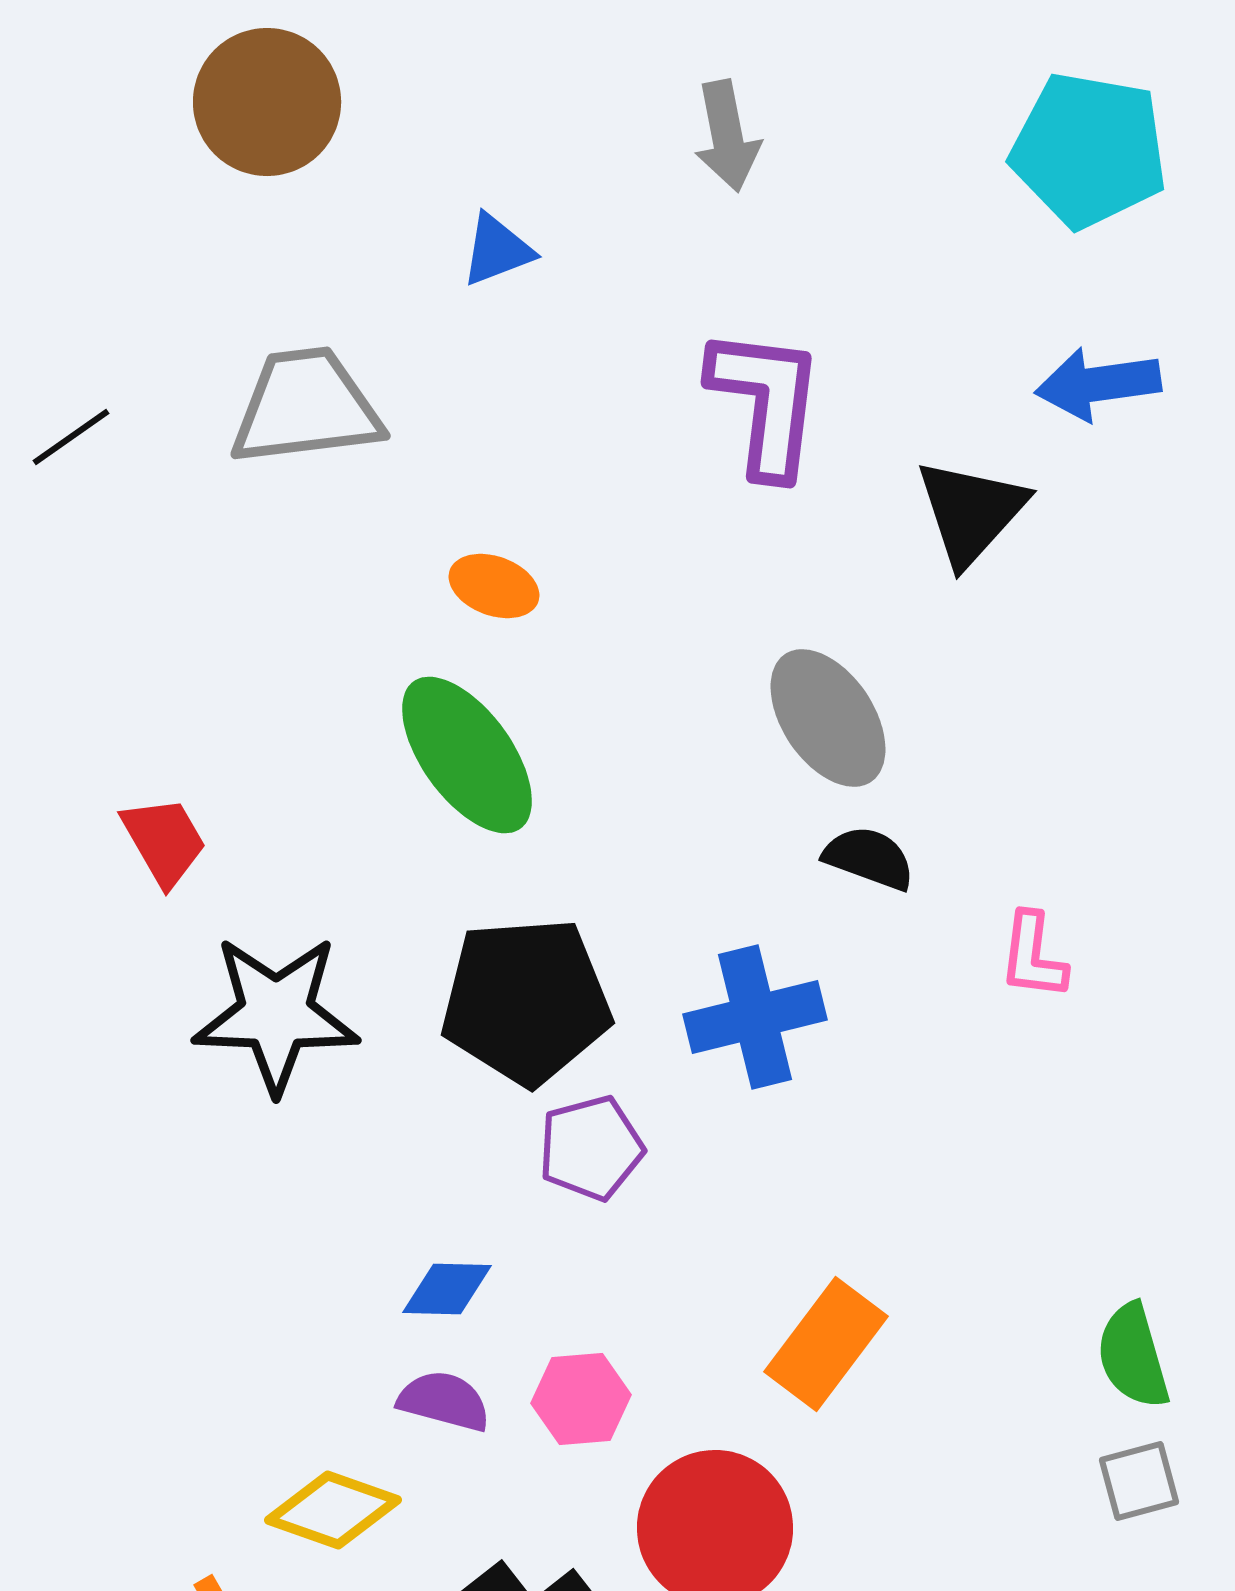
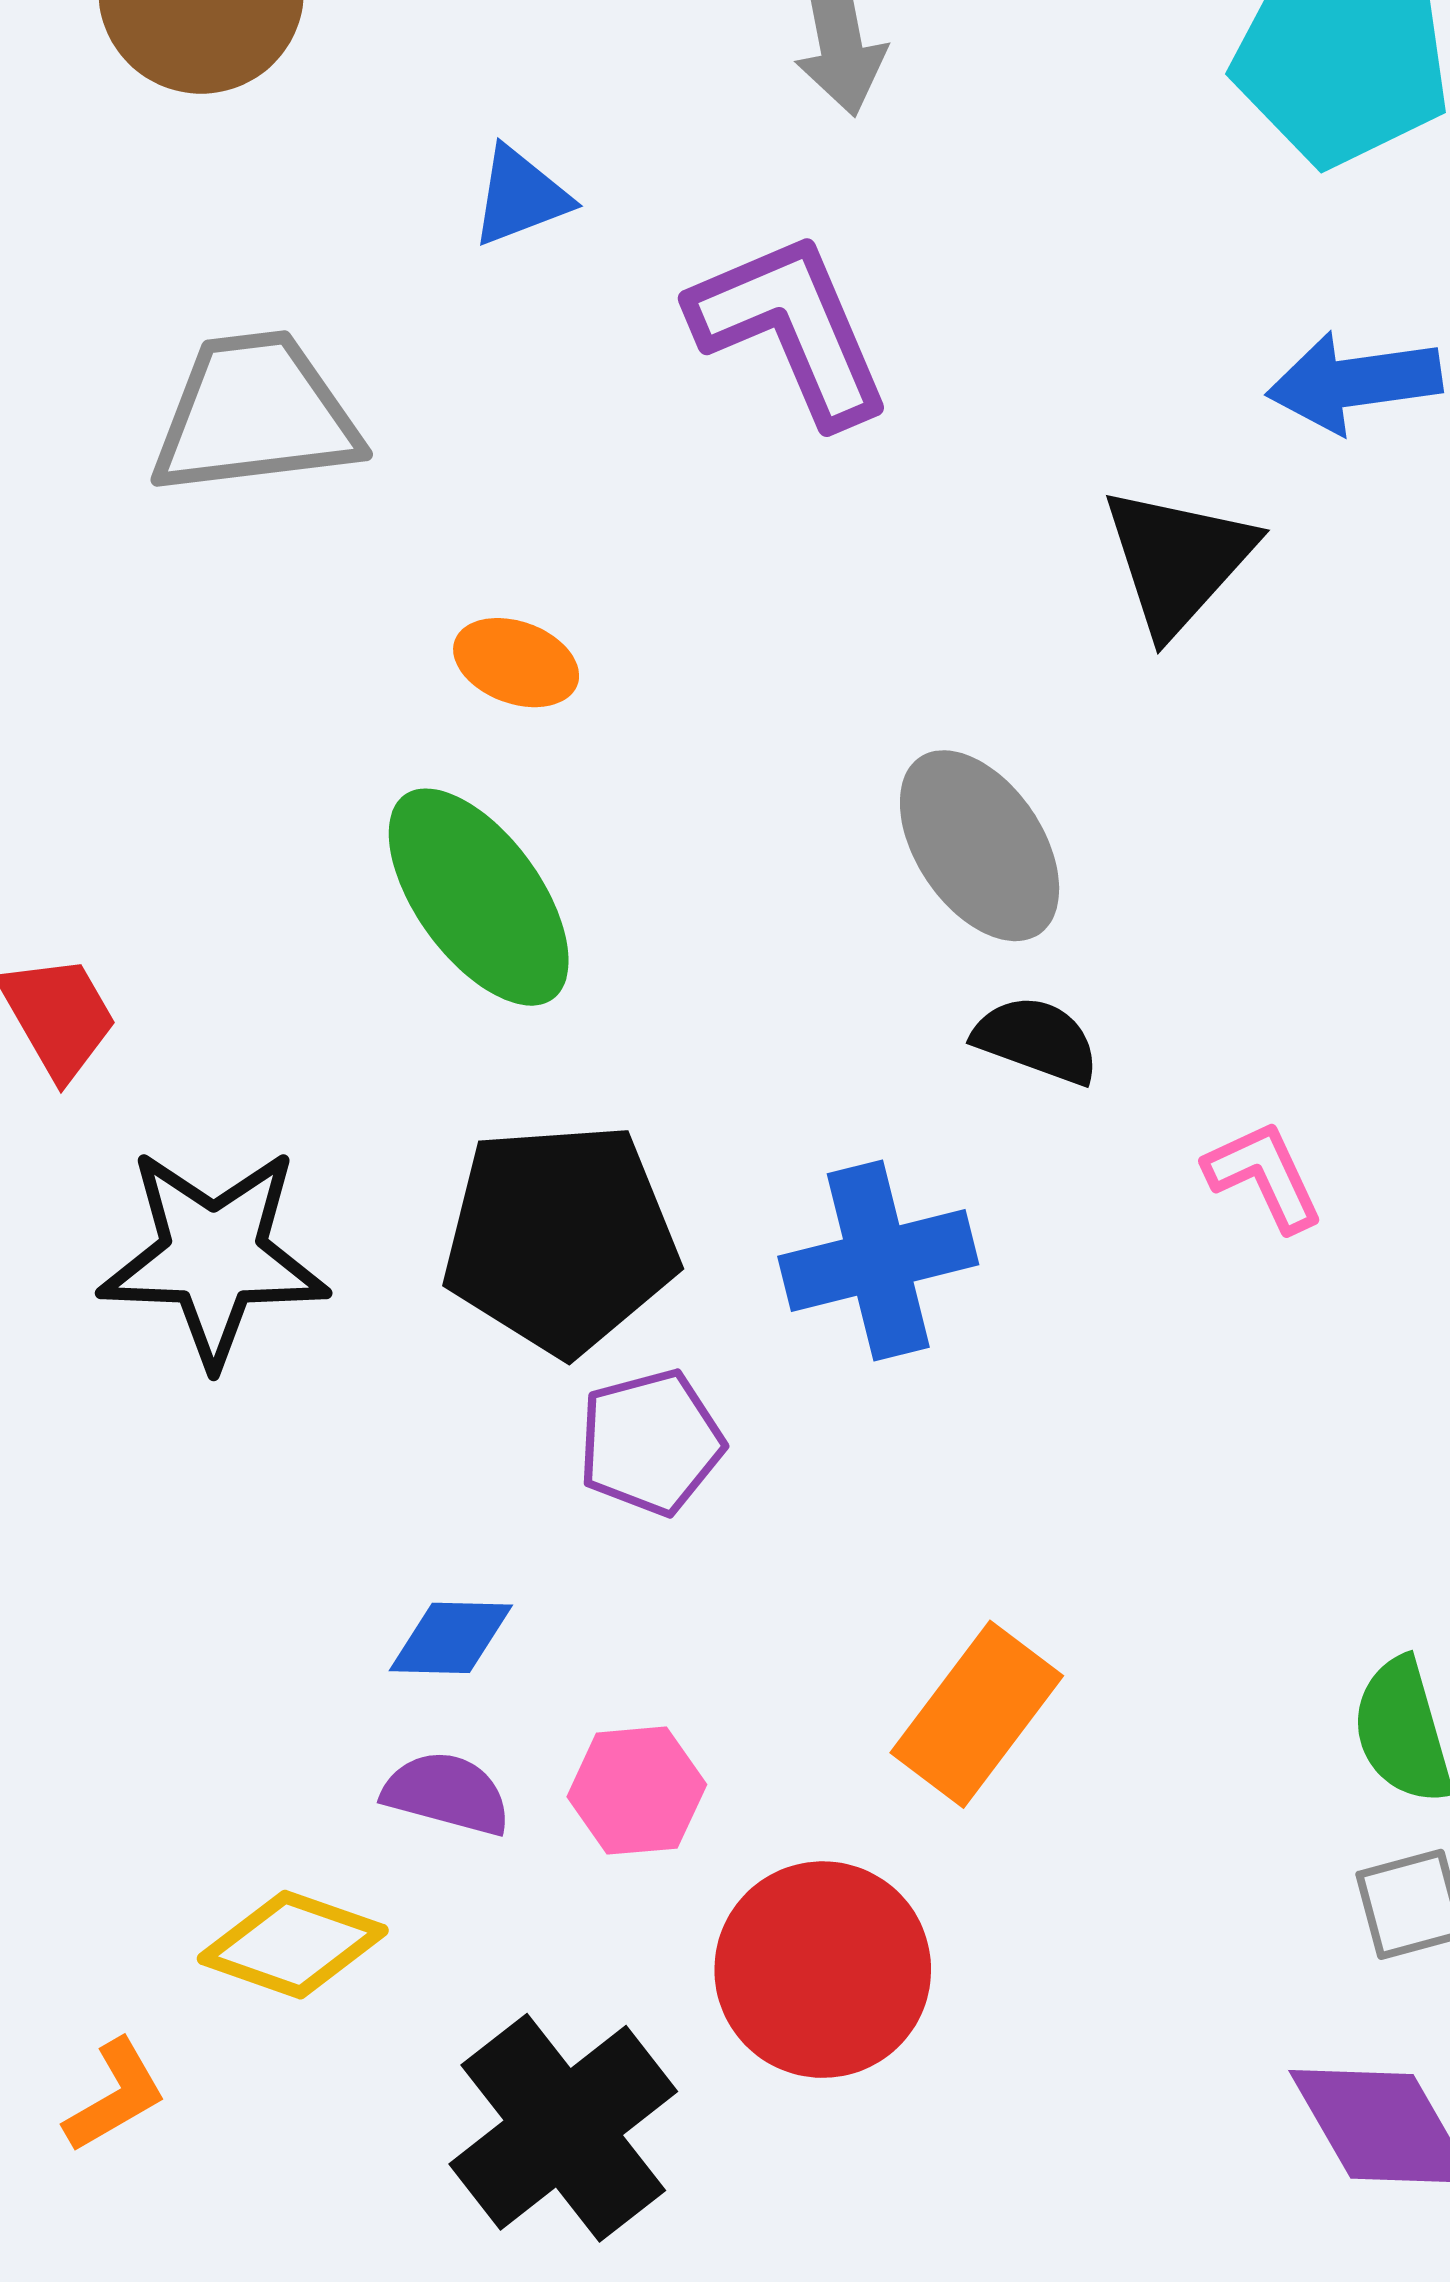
purple L-shape: (766, 402) -> (791, 328), moved, turned -30
pink L-shape: (1033, 956) -> (1264, 1176), turned 148

